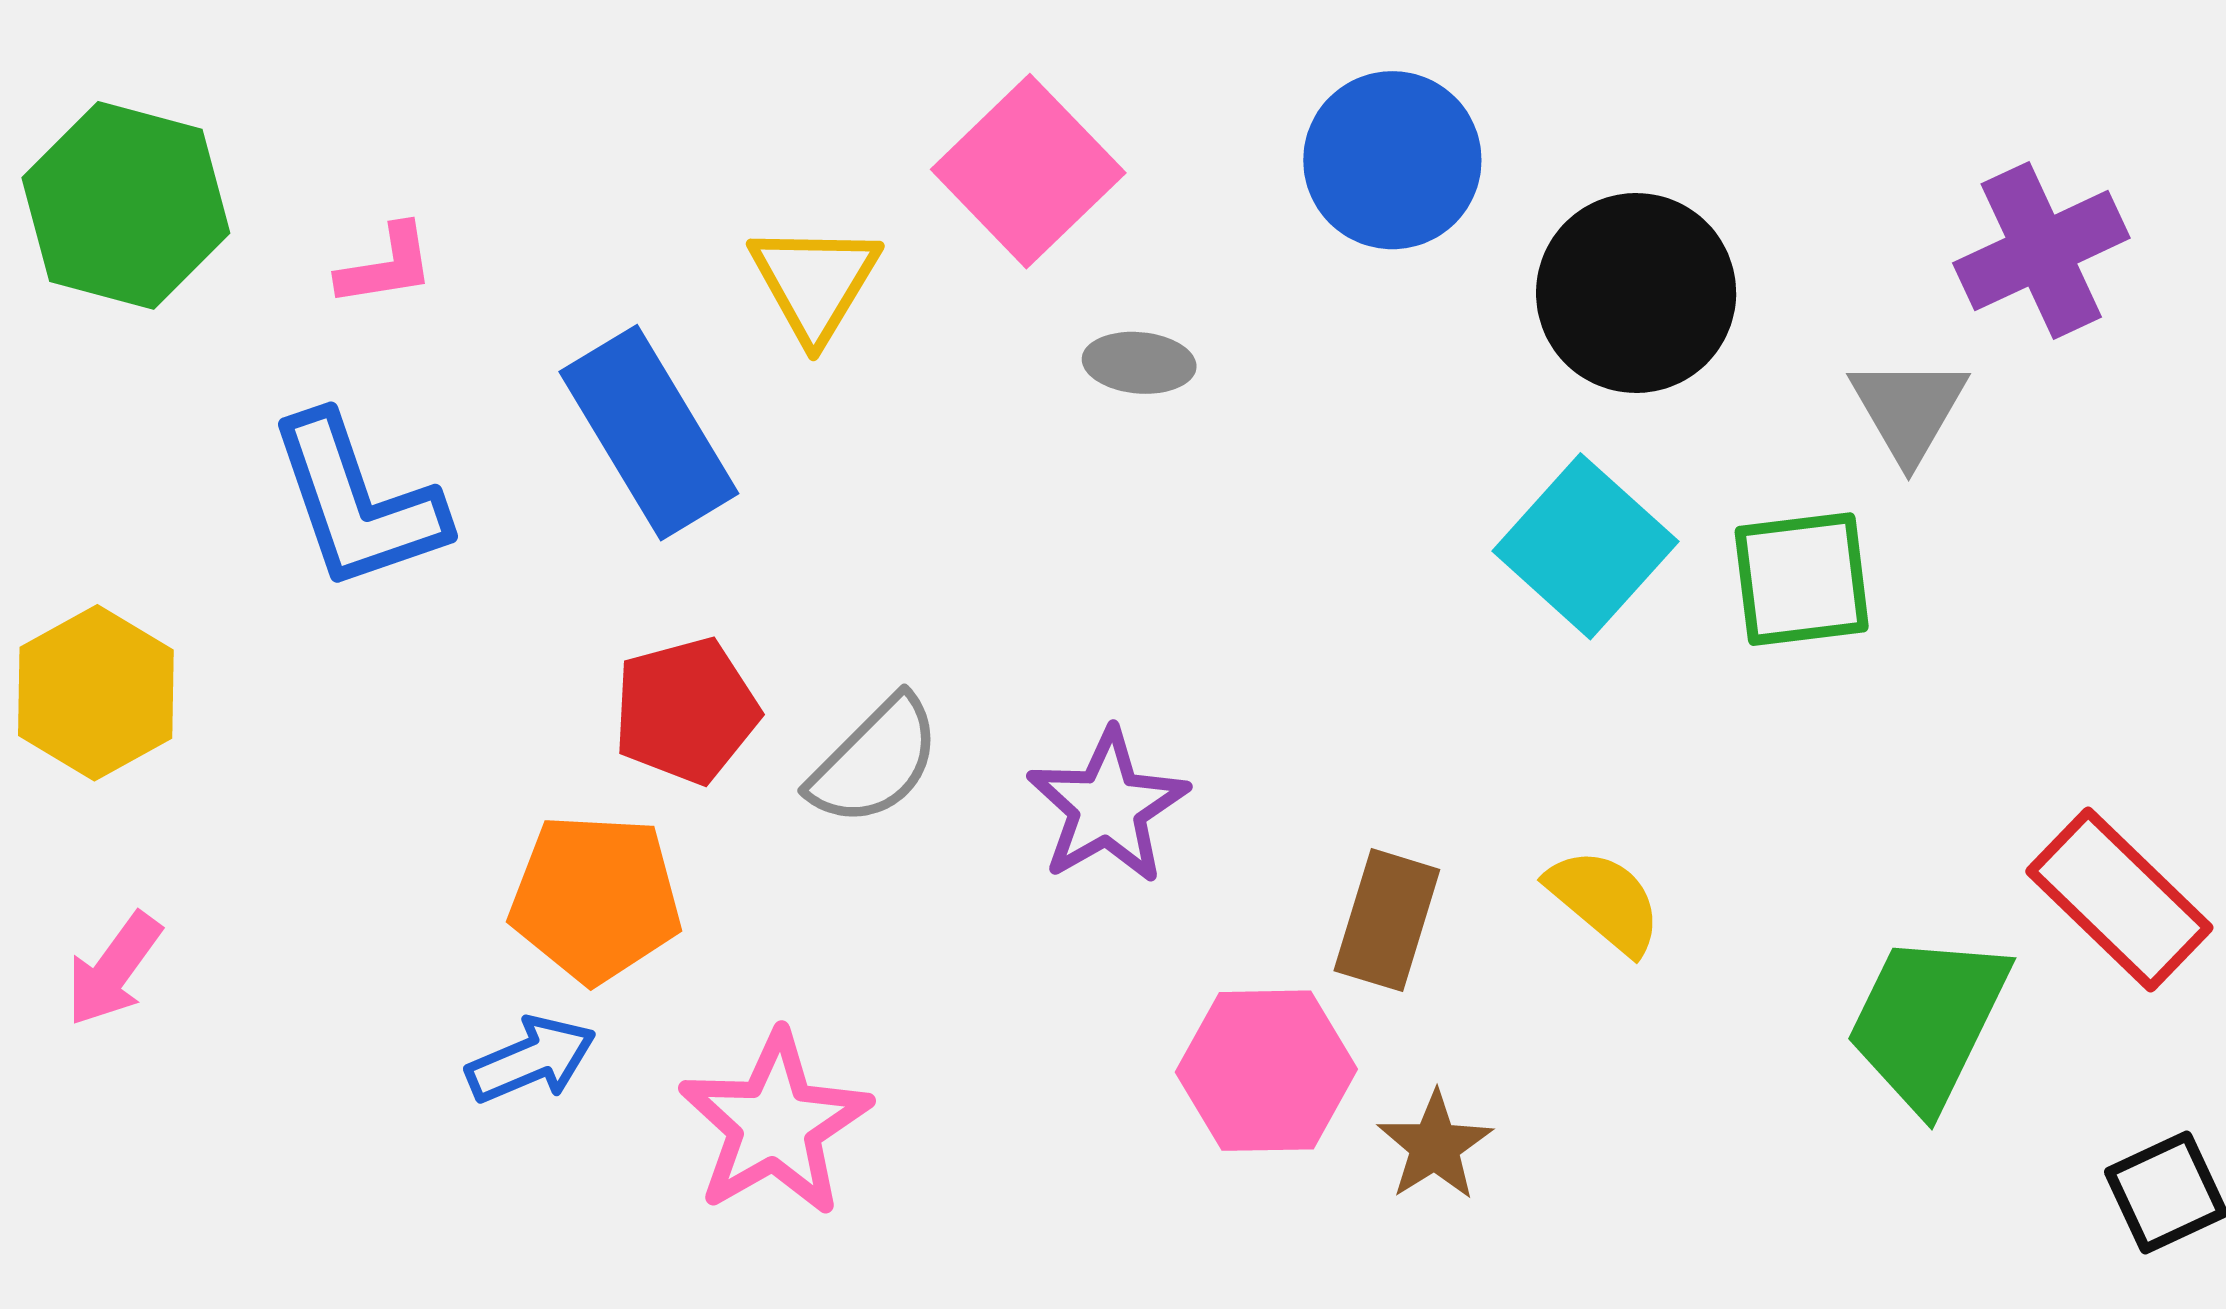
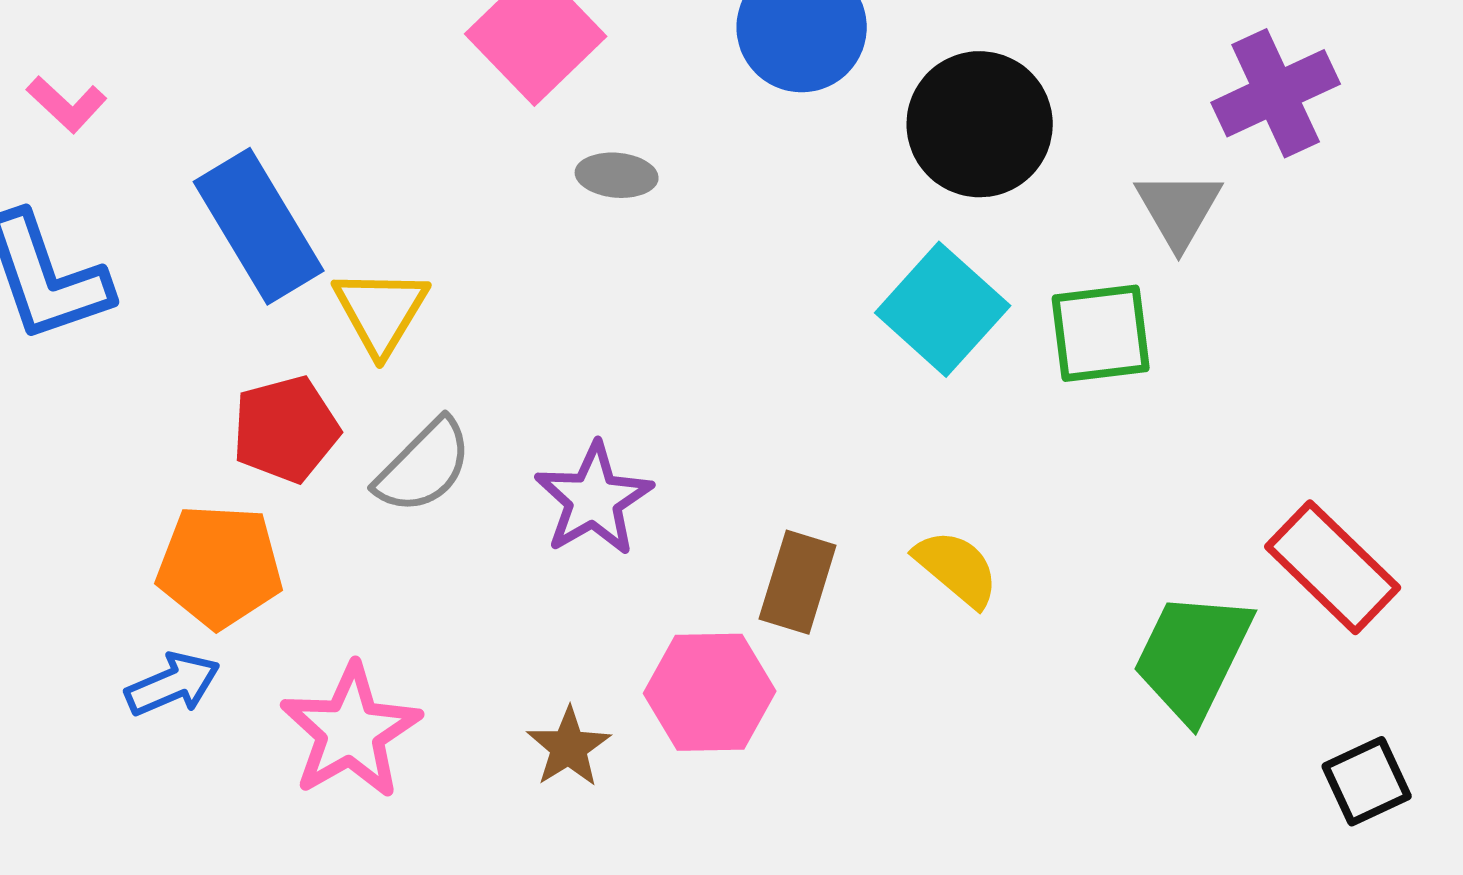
pink L-shape: (386, 266) -> (67, 104), turned 52
yellow triangle: (815, 282) -> (381, 311), moved
brown star: (1435, 1146) -> (569, 747), moved

